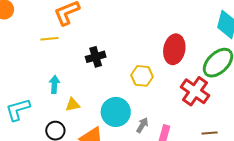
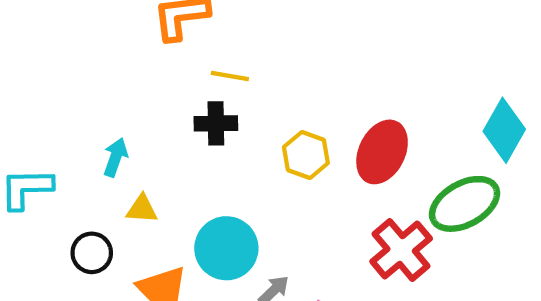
yellow line: (49, 39) -> (230, 76), moved
yellow hexagon: (142, 76) -> (306, 155), moved

